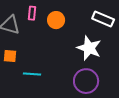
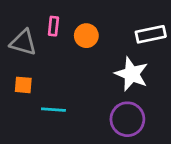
white rectangle: (103, 19) -> (151, 34), turned -35

